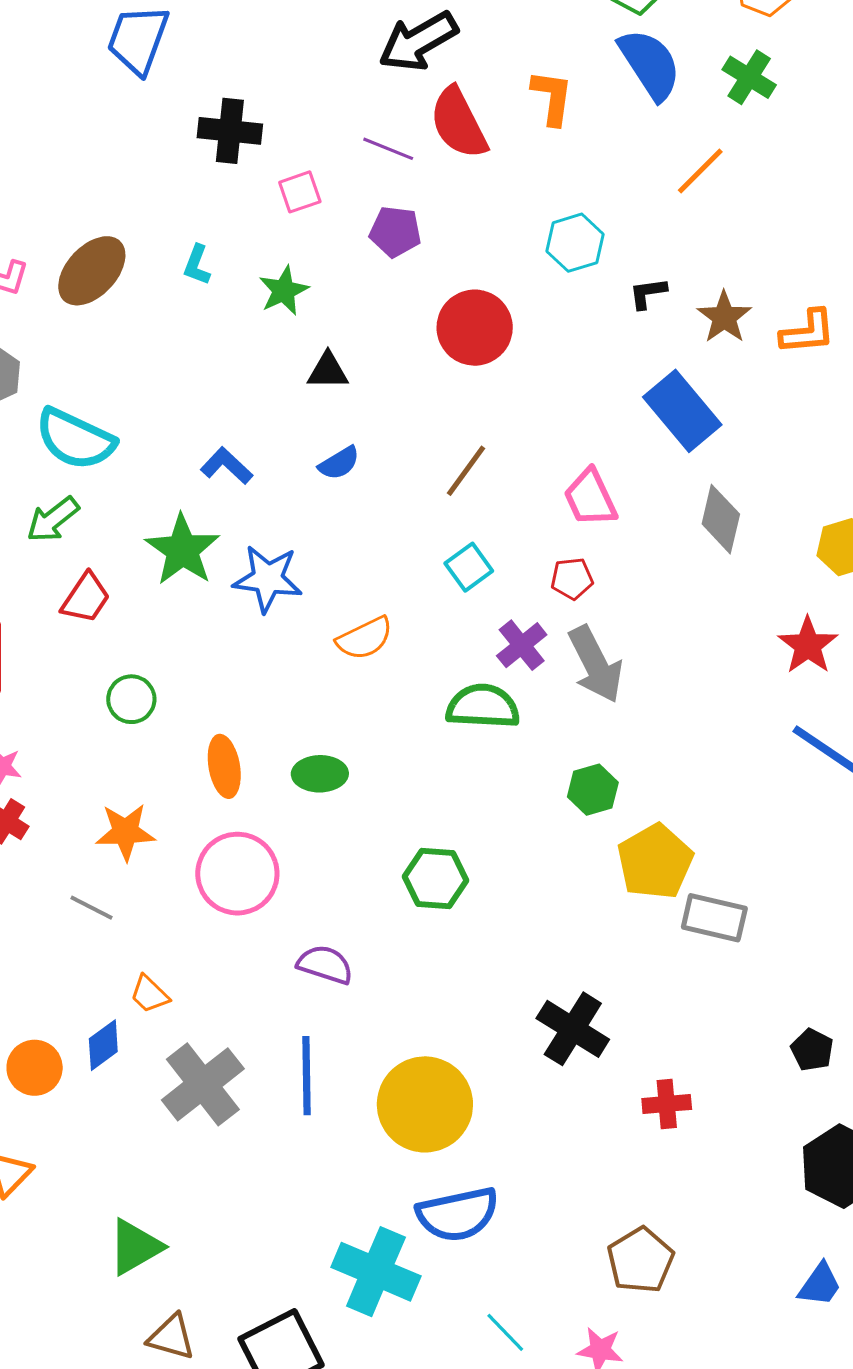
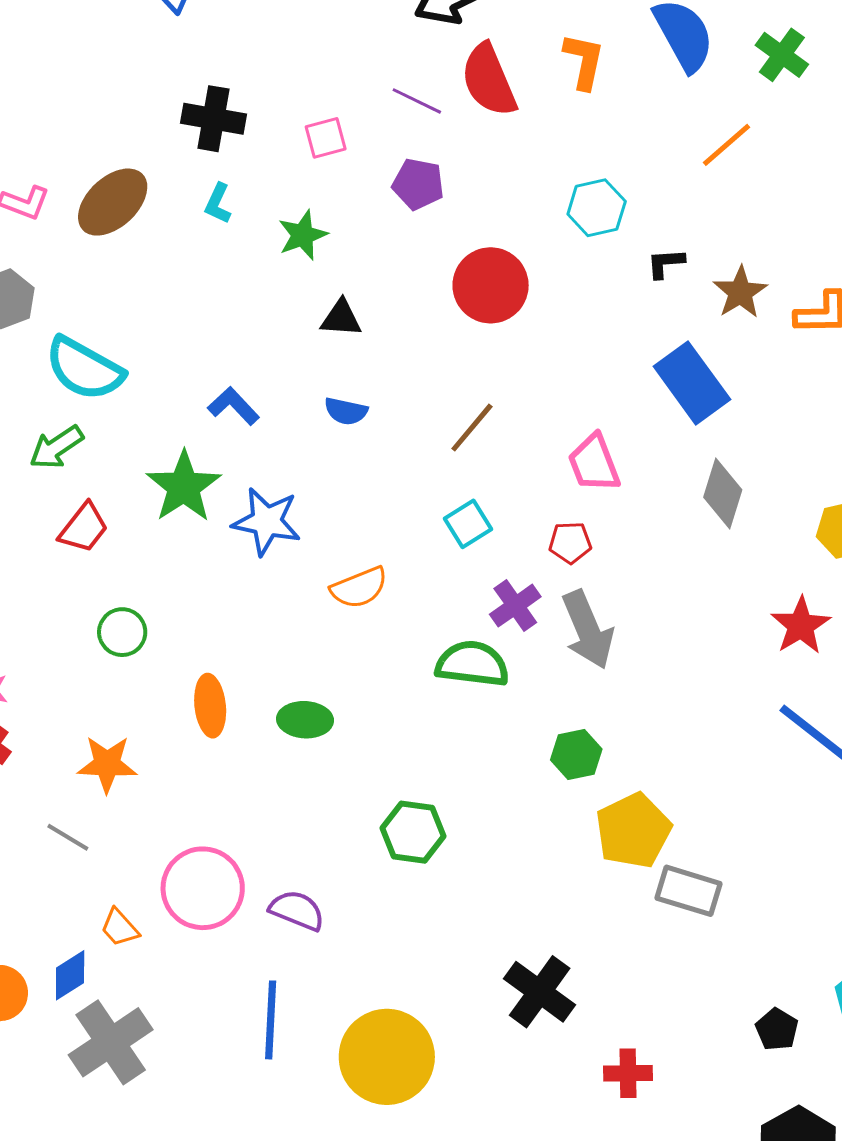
black cross: (230, 131) -> (213, 119), moved
blue semicircle: (339, 463) -> (346, 411), turned 39
pink circle: (237, 874) -> (203, 888), moved
gray cross: (203, 1084) -> (111, 1042), moved

